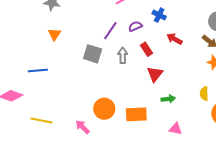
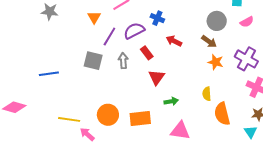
purple semicircle: (135, 26) -> (134, 31), size x1.5
orange triangle: (54, 34) -> (94, 17), moved
blue line: (38, 71) -> (49, 74), moved
yellow line: (41, 120) -> (69, 119), moved
pink triangle: (176, 129) -> (180, 131), size x1.5

